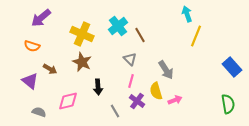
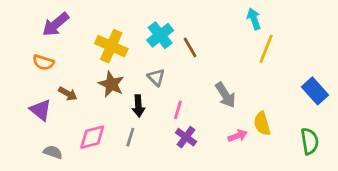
gray triangle: (130, 59) -> (156, 77), moved
black arrow: (98, 87) -> (138, 106), moved
yellow semicircle: (156, 91) -> (262, 124), moved
gray line: (115, 111) -> (130, 137), moved, turned 48

